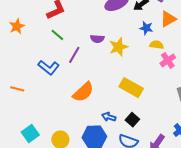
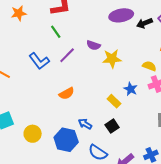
blue star: (146, 28) -> (131, 89), moved
yellow rectangle: (131, 88) -> (114, 101), size x0.6
orange semicircle: (83, 92) -> (67, 93), size x0.7
black square: (132, 120) -> (112, 126), moved

